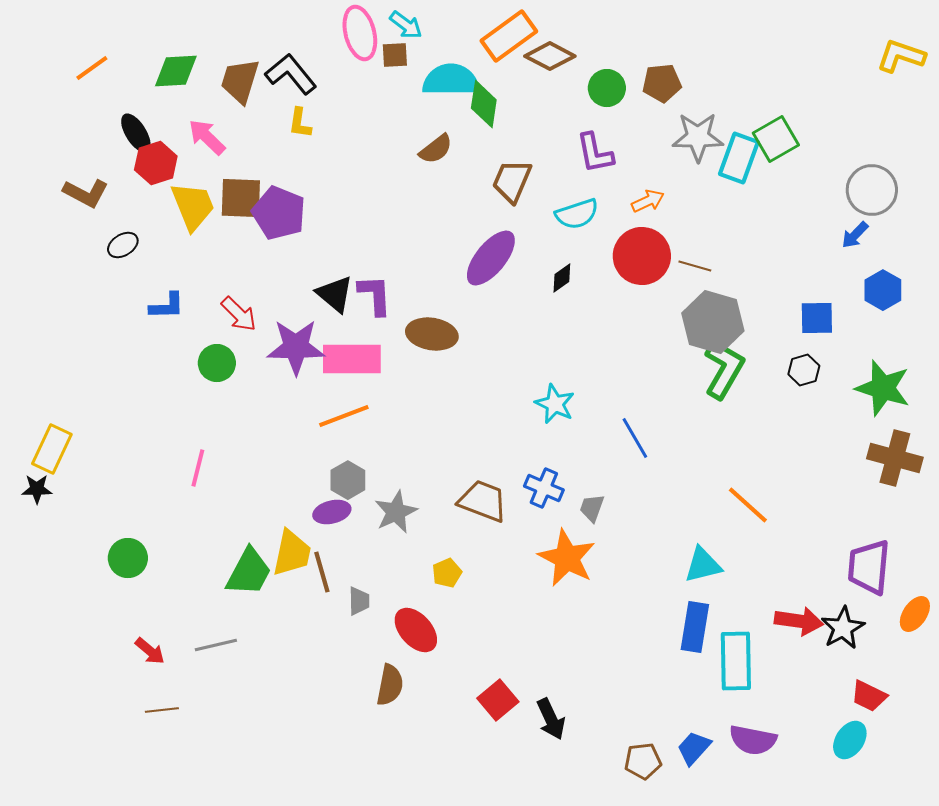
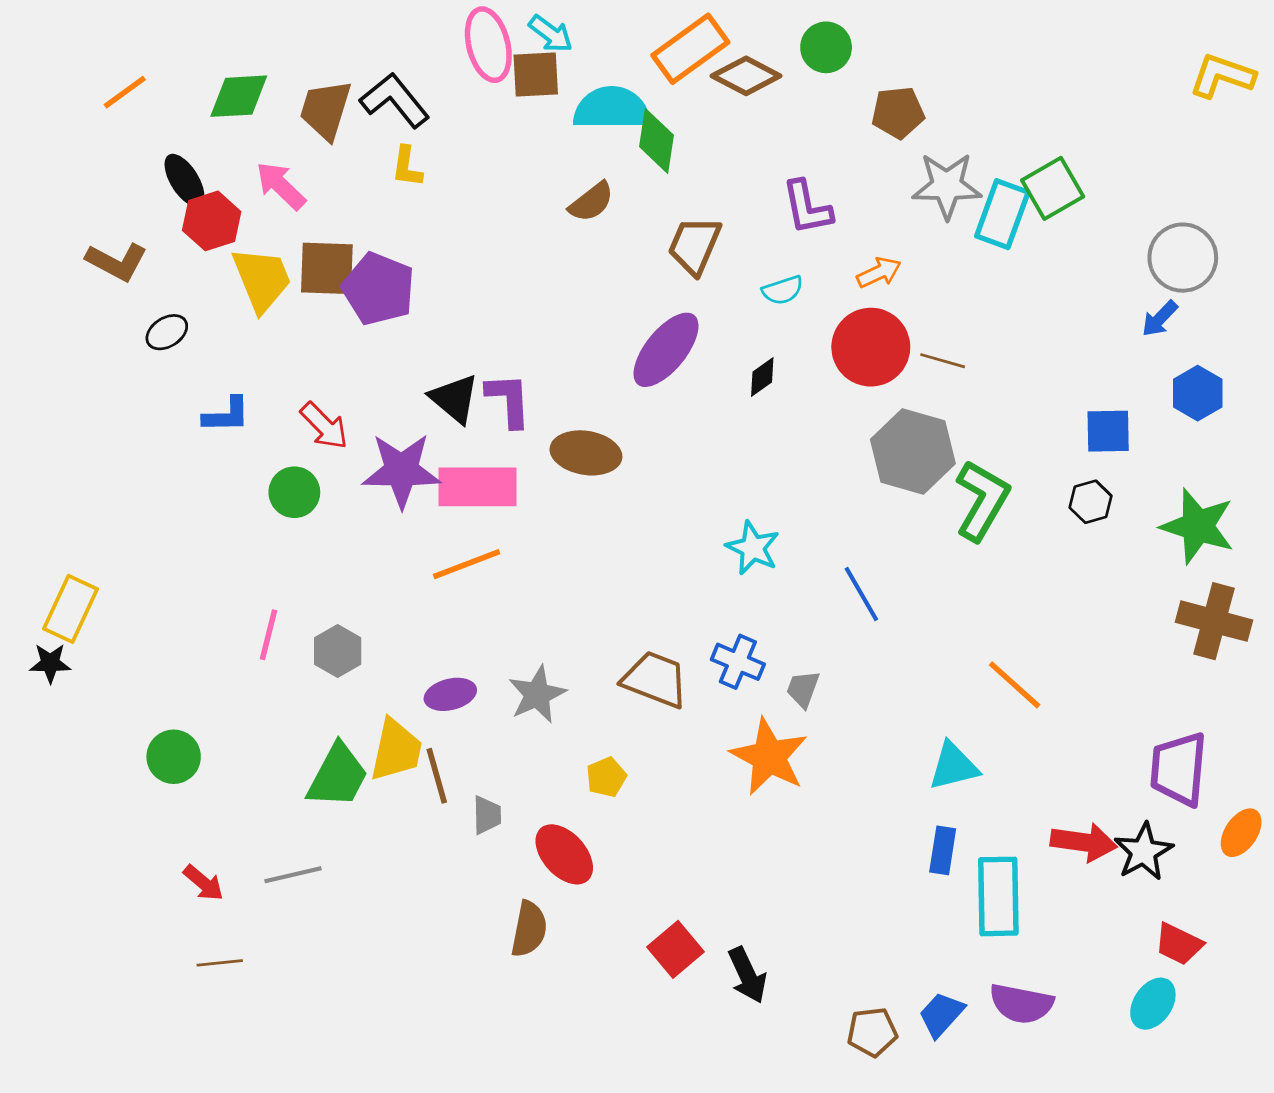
brown square: (395, 55) -> (536, 74), size x1.4
green circle: (607, 88) -> (826, 47), moved
cyan semicircle: (577, 214) -> (783, 290), size x0.7
gray hexagon: (713, 322) -> (913, 452), moved
gray hexagon: (348, 480) -> (338, 651), moved
blue rectangle: (695, 627) -> (943, 850), size x0.7

